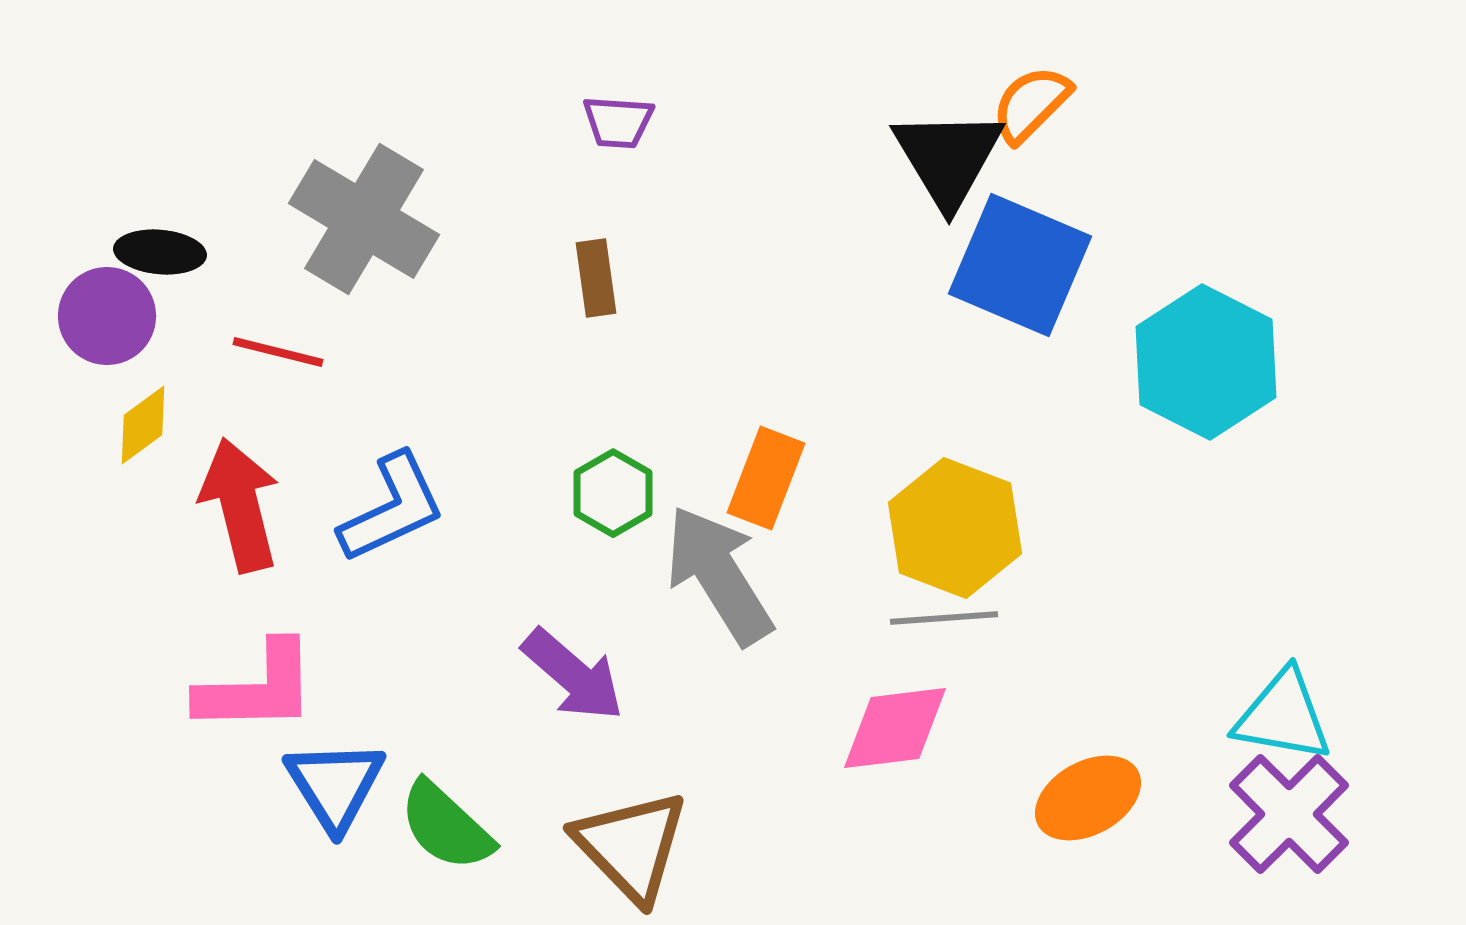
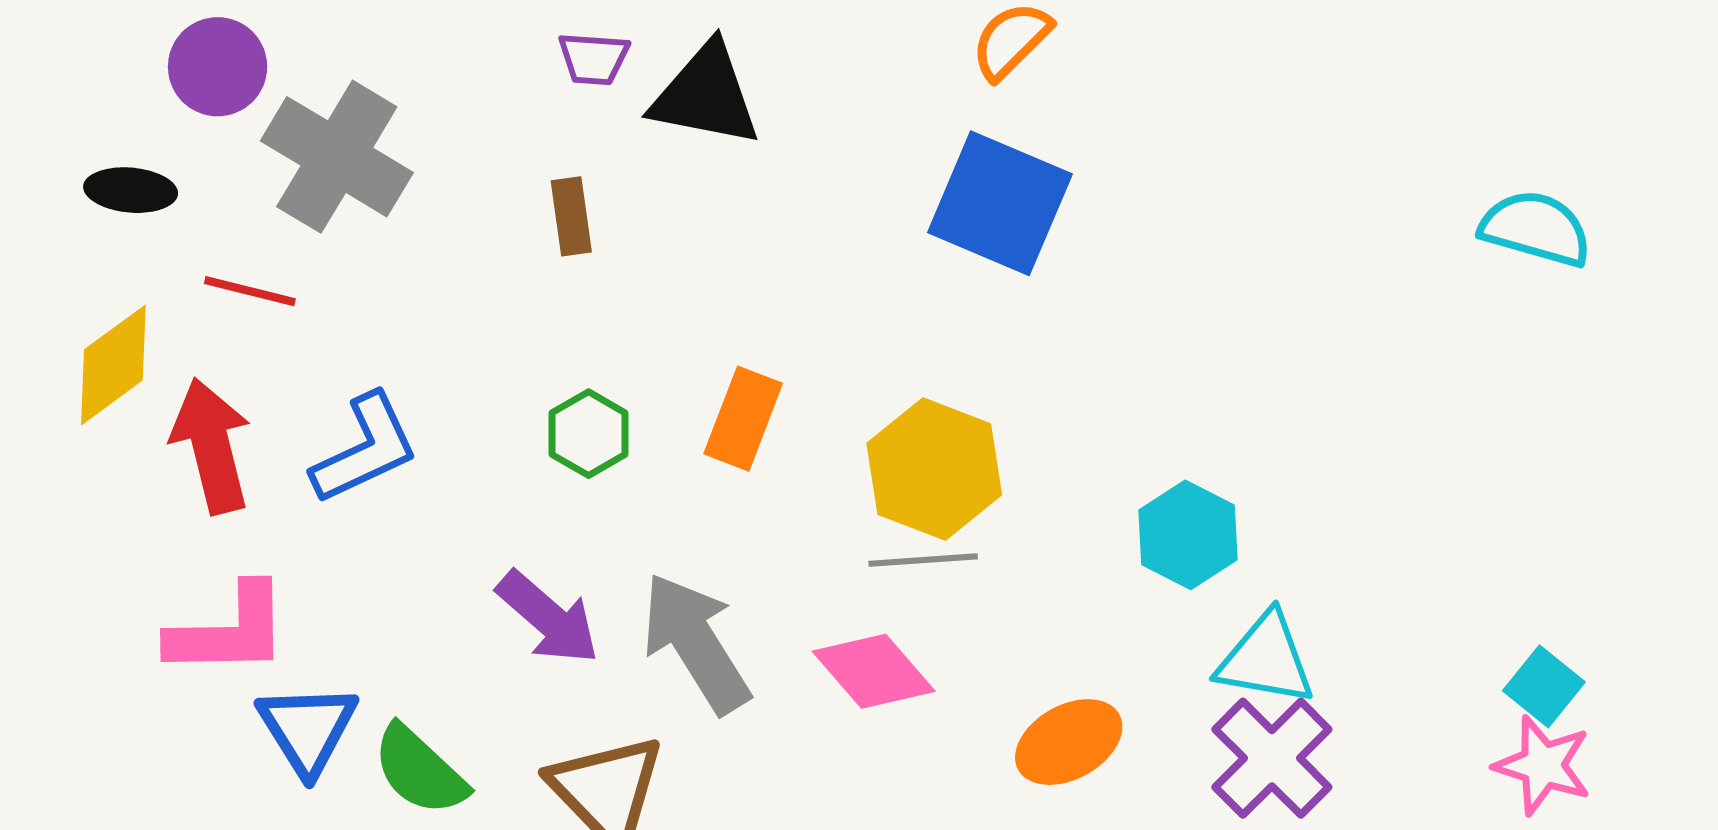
black triangle: (948, 158) -> (706, 95), moved, turned -48
purple circle: (107, 316) -> (218, 67), moved
cyan hexagon: (1206, 362) -> (1188, 535), moved, size x0.7
yellow diamond: (143, 425) -> (113, 365), size x1.5
gray arrow: (719, 575) -> (696, 643), moved
pink diamond: (895, 728) -> (874, 671), turned 56

